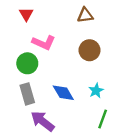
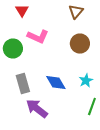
brown triangle: (85, 15) -> (76, 12), turned -42
green circle: (27, 63) -> (13, 48), moved

